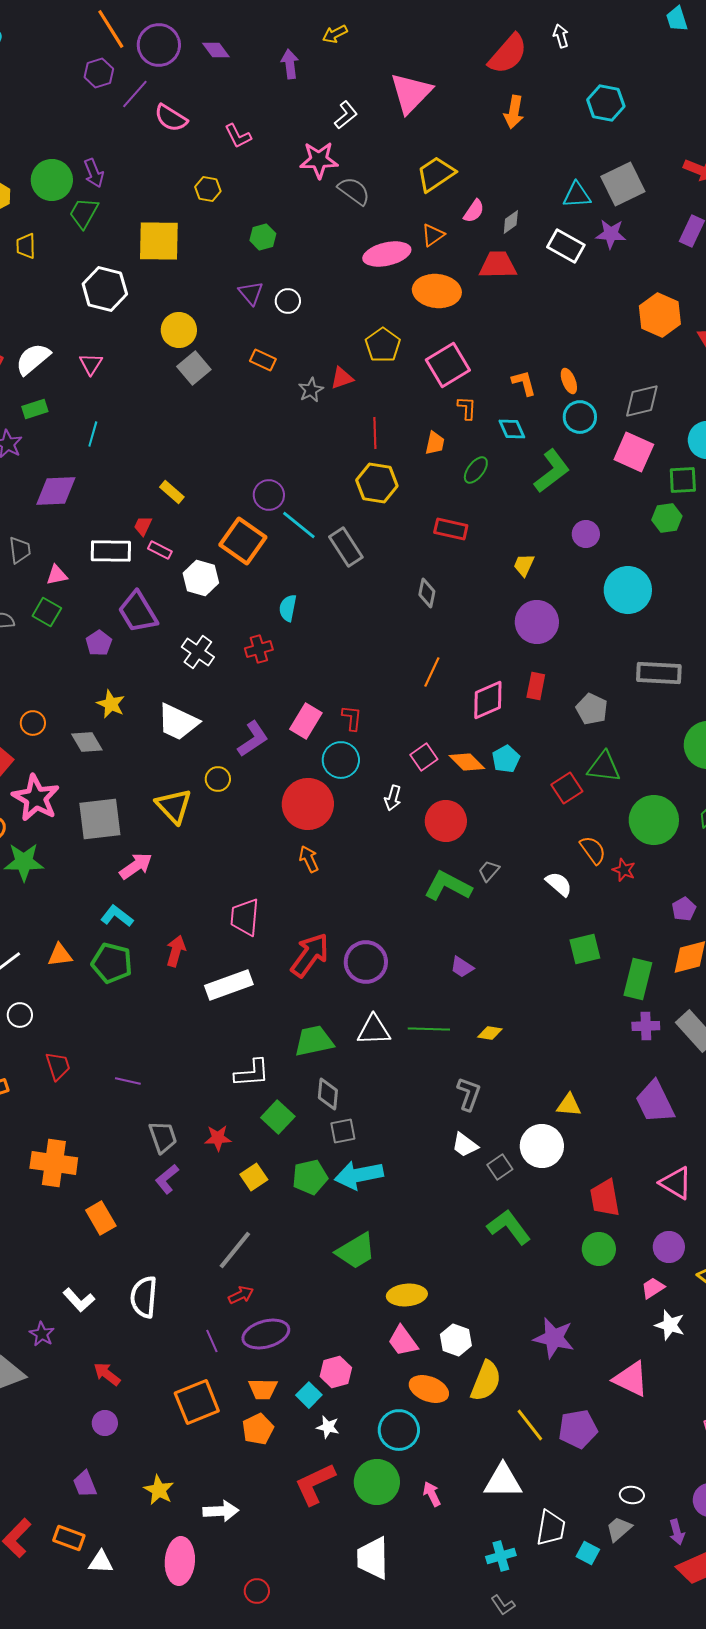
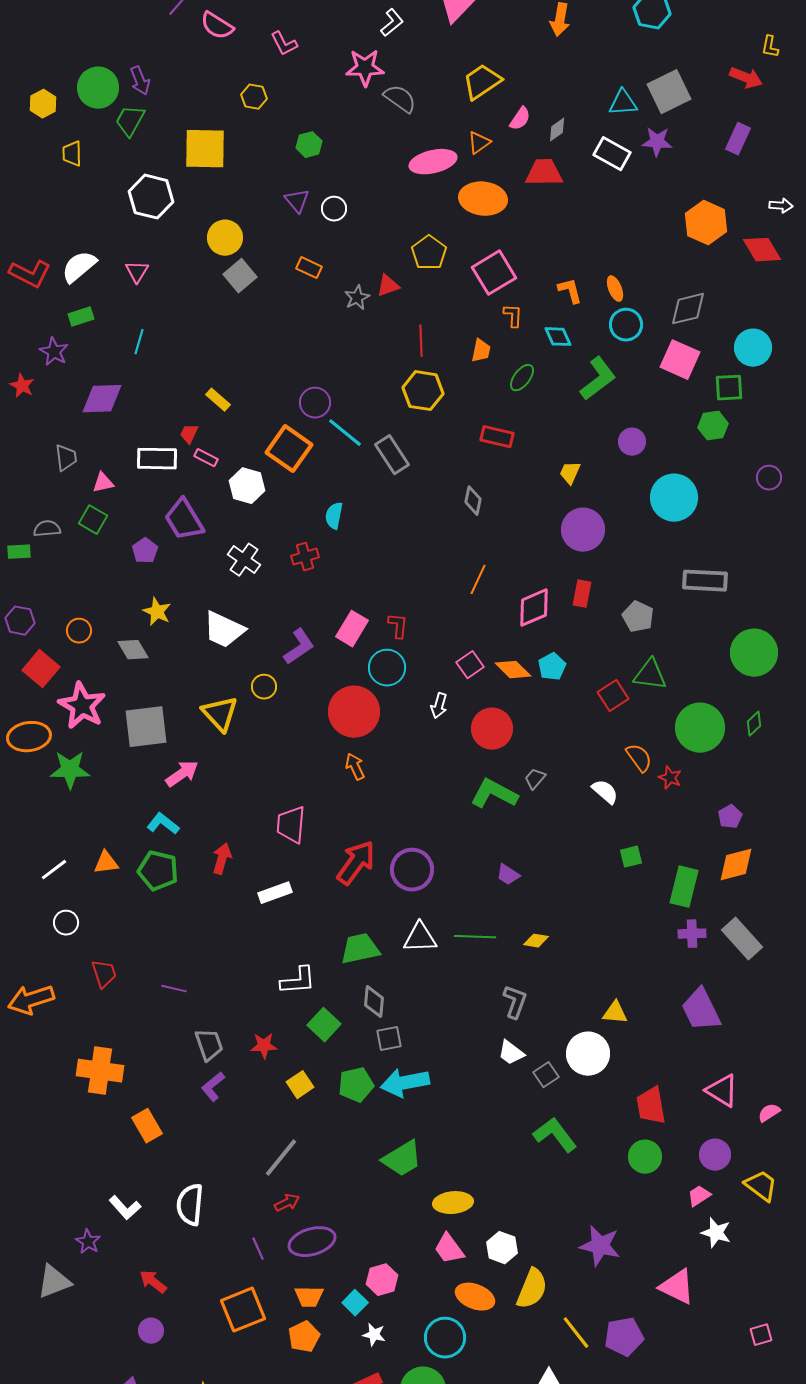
green square: (585, 949) -> (631, 857), size x0.7
white rectangle: (229, 985) -> (275, 893), size x0.7

